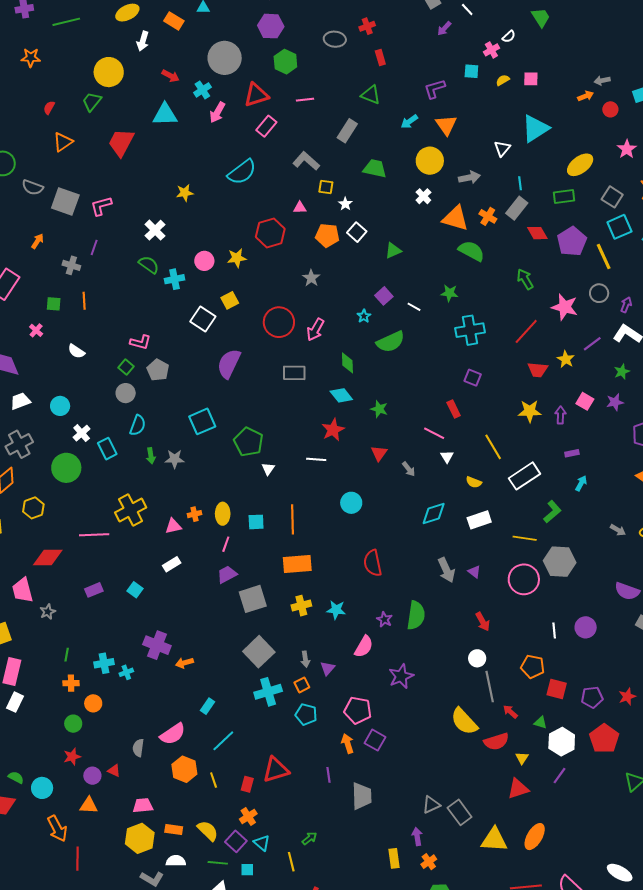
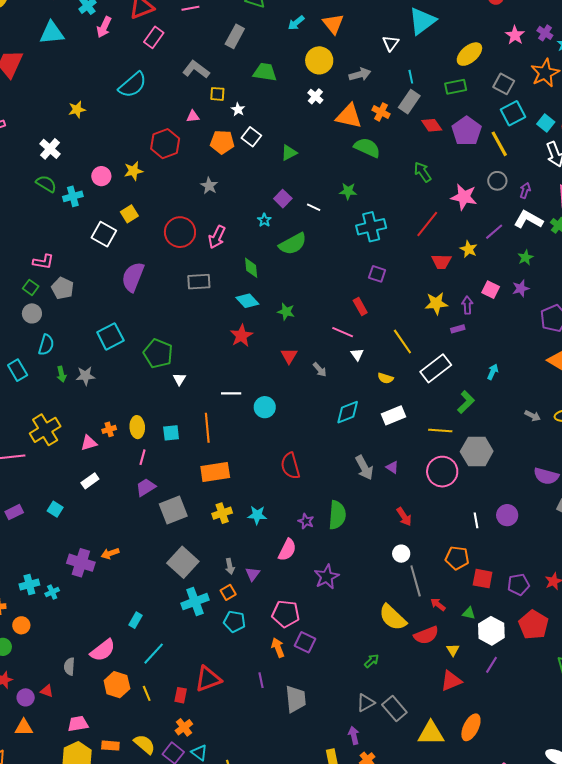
purple rectangle: (572, 453) -> (458, 329), moved
white line: (316, 459) -> (231, 393), moved
orange arrow: (184, 663) -> (110, 553), moved
green arrow: (309, 838) -> (372, 661), moved

